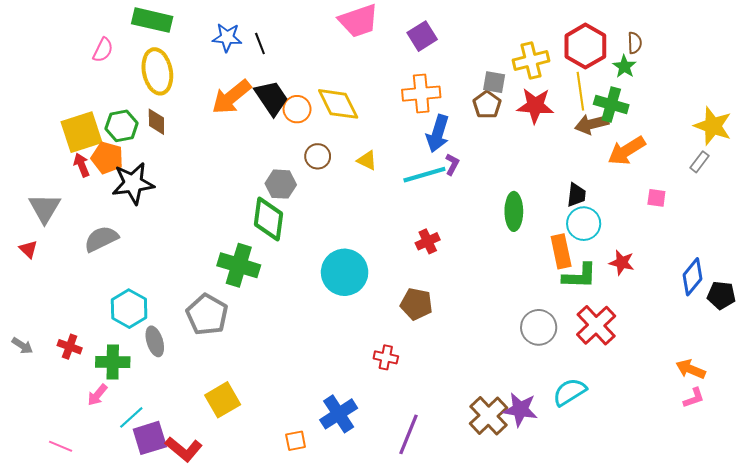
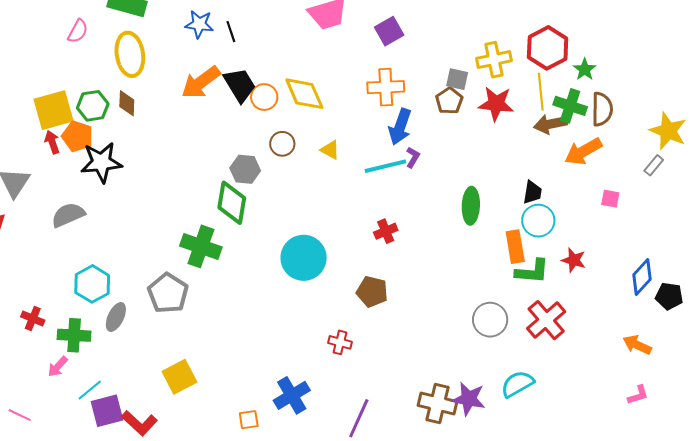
brown semicircle: (635, 43) -> (602, 109), moved, size x1.6
gray ellipse: (155, 341) -> (116, 317), turned 40
orange arrow: (691, 369) -> (637, 345), moved
brown cross: (489, 416) -> (438, 404), turned -36

